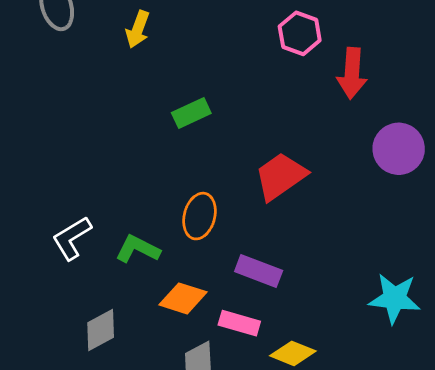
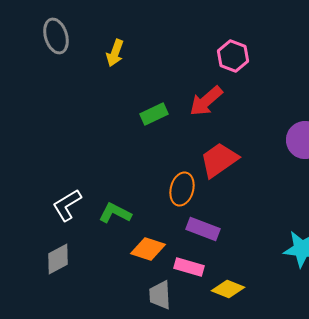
red arrow: (352, 73) -> (206, 101), moved, turned 45
orange ellipse: (199, 216) -> (182, 189), moved
gray diamond: (101, 330) -> (58, 259), moved

